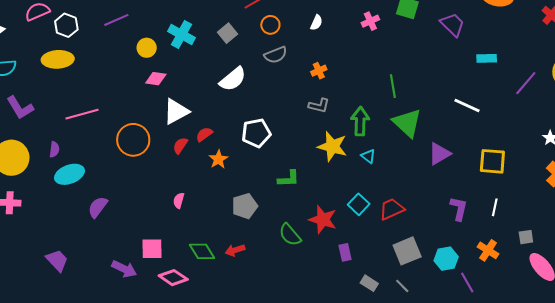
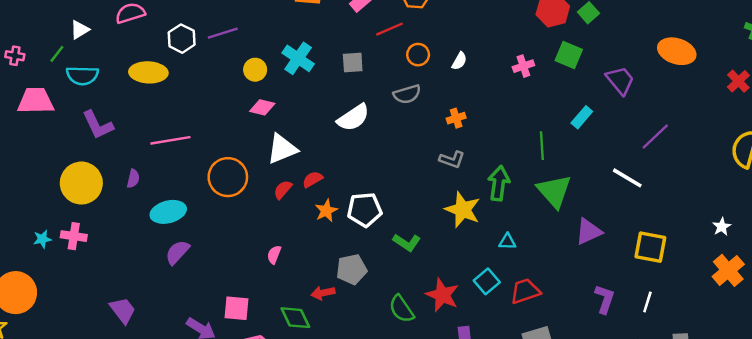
white hexagon: (66, 25) -> (182, 39), moved
orange circle: (270, 25) -> (418, 55), moved
gray square: (228, 33) -> (353, 63), turned 30
cyan rectangle: (487, 58) -> (582, 117), moved, turned -54
purple line: (526, 83) -> (655, 136), moved
white pentagon: (256, 133) -> (365, 210), moved
cyan triangle: (368, 156) -> (507, 242), moved, turned -42
cyan ellipse: (69, 174) -> (168, 212), moved
green L-shape: (289, 179) -> (407, 242), turned 30
red arrow: (235, 250) -> (323, 293), moved

